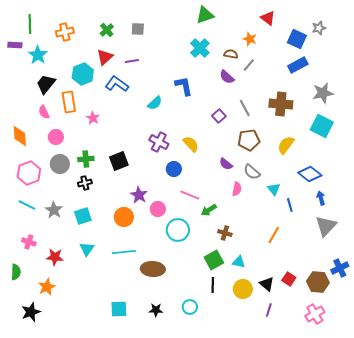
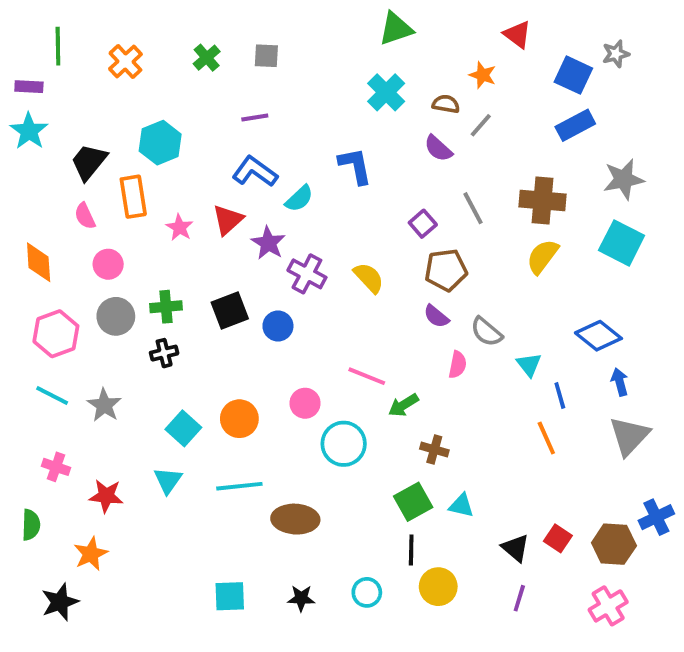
orange cross: (65, 32) -> (125, 62), turned -30
cyan star: (38, 55) -> (29, 131), moved
red triangle: (105, 57) -> (228, 220), moved
blue L-shape: (117, 84) -> (255, 172), moved
brown pentagon: (249, 140) -> (446, 270), moved
yellow semicircle: (286, 145) -> (542, 257), moved
blue circle: (174, 169) -> (278, 326), moved
purple star: (139, 195) -> (268, 243), moved
cyan square: (83, 216) -> (183, 428), moved, turned -30
orange line: (274, 235) -> (546, 438), moved, turned -54
yellow circle: (243, 289) -> (438, 587), moved

